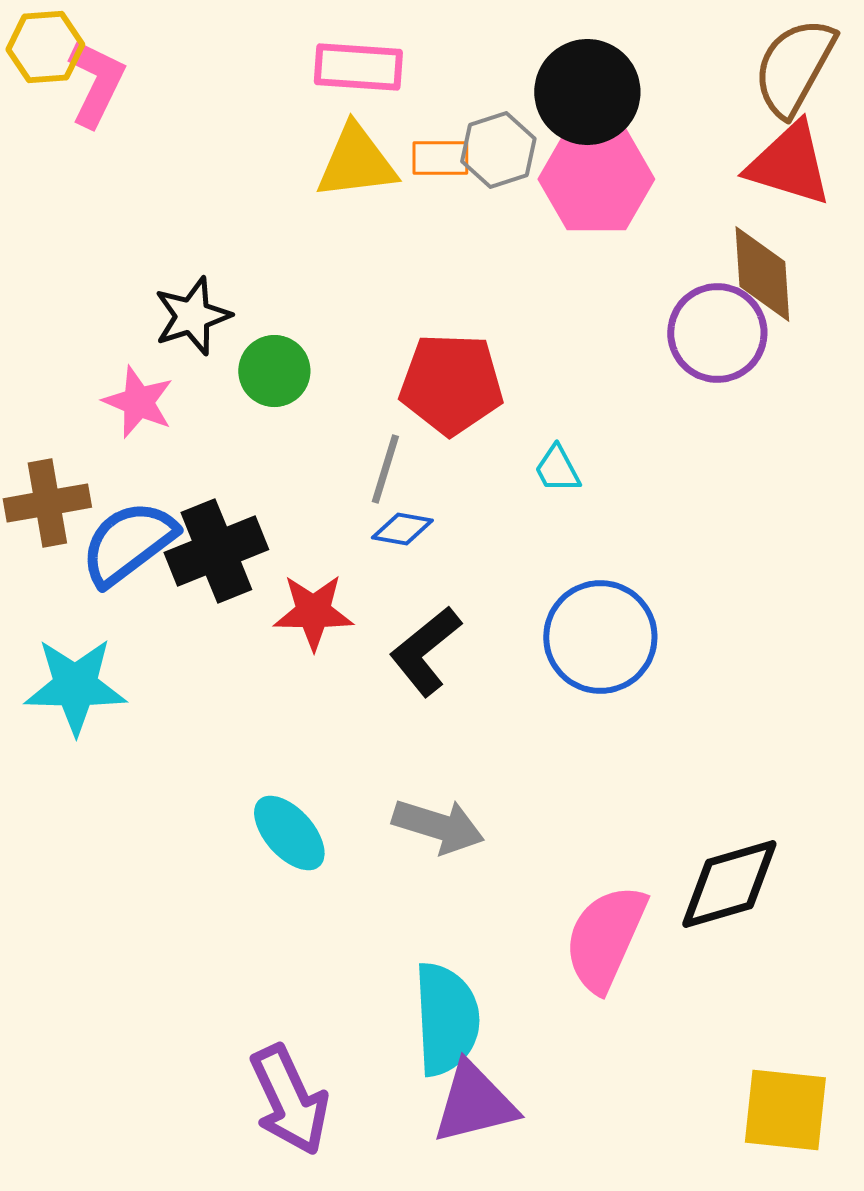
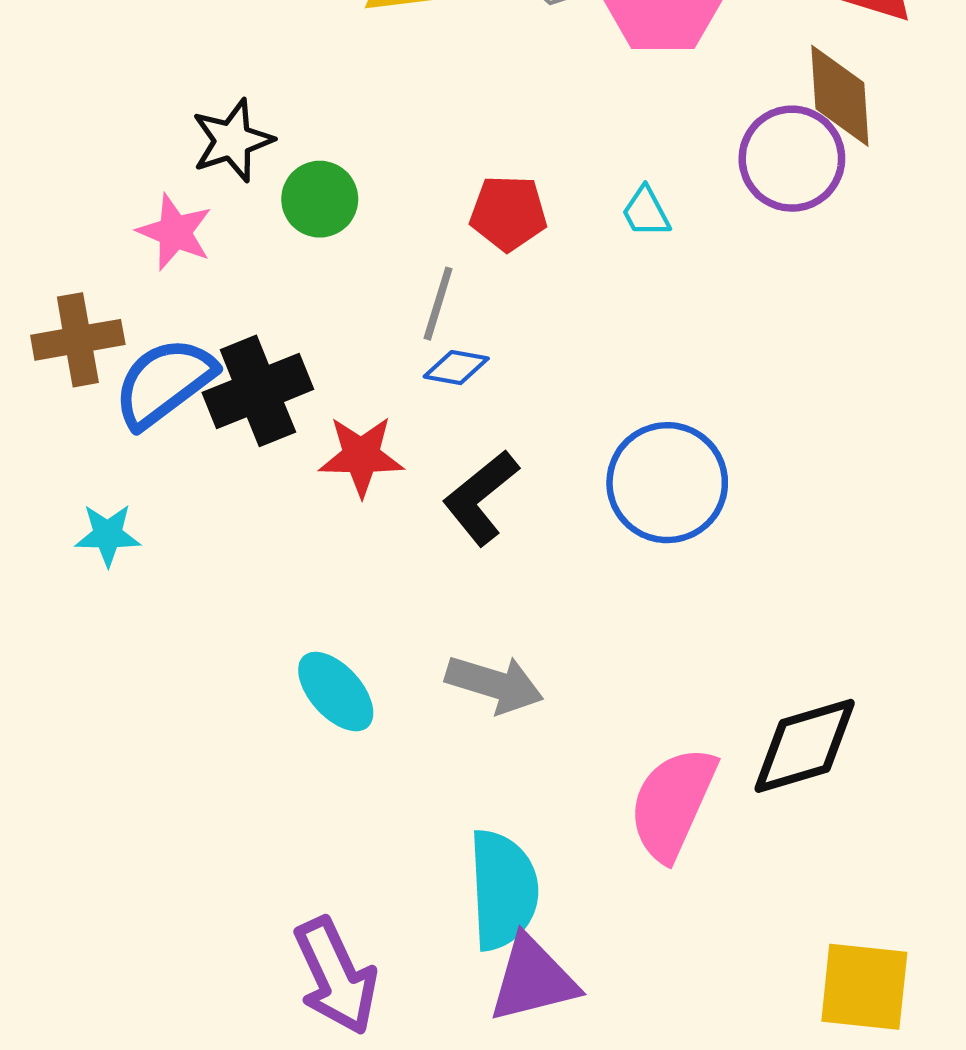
red pentagon: (451, 384) -> (508, 213), size x0.7
cyan trapezoid: (557, 469) -> (646, 212), moved
cyan star: (75, 686) -> (108, 535), size x0.6

